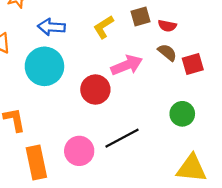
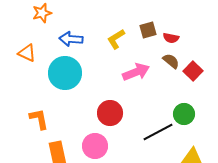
red square: (193, 64) -> (193, 71), turned -30
red circle: (95, 90) -> (110, 113), moved
black line: (122, 138) -> (158, 132), moved

